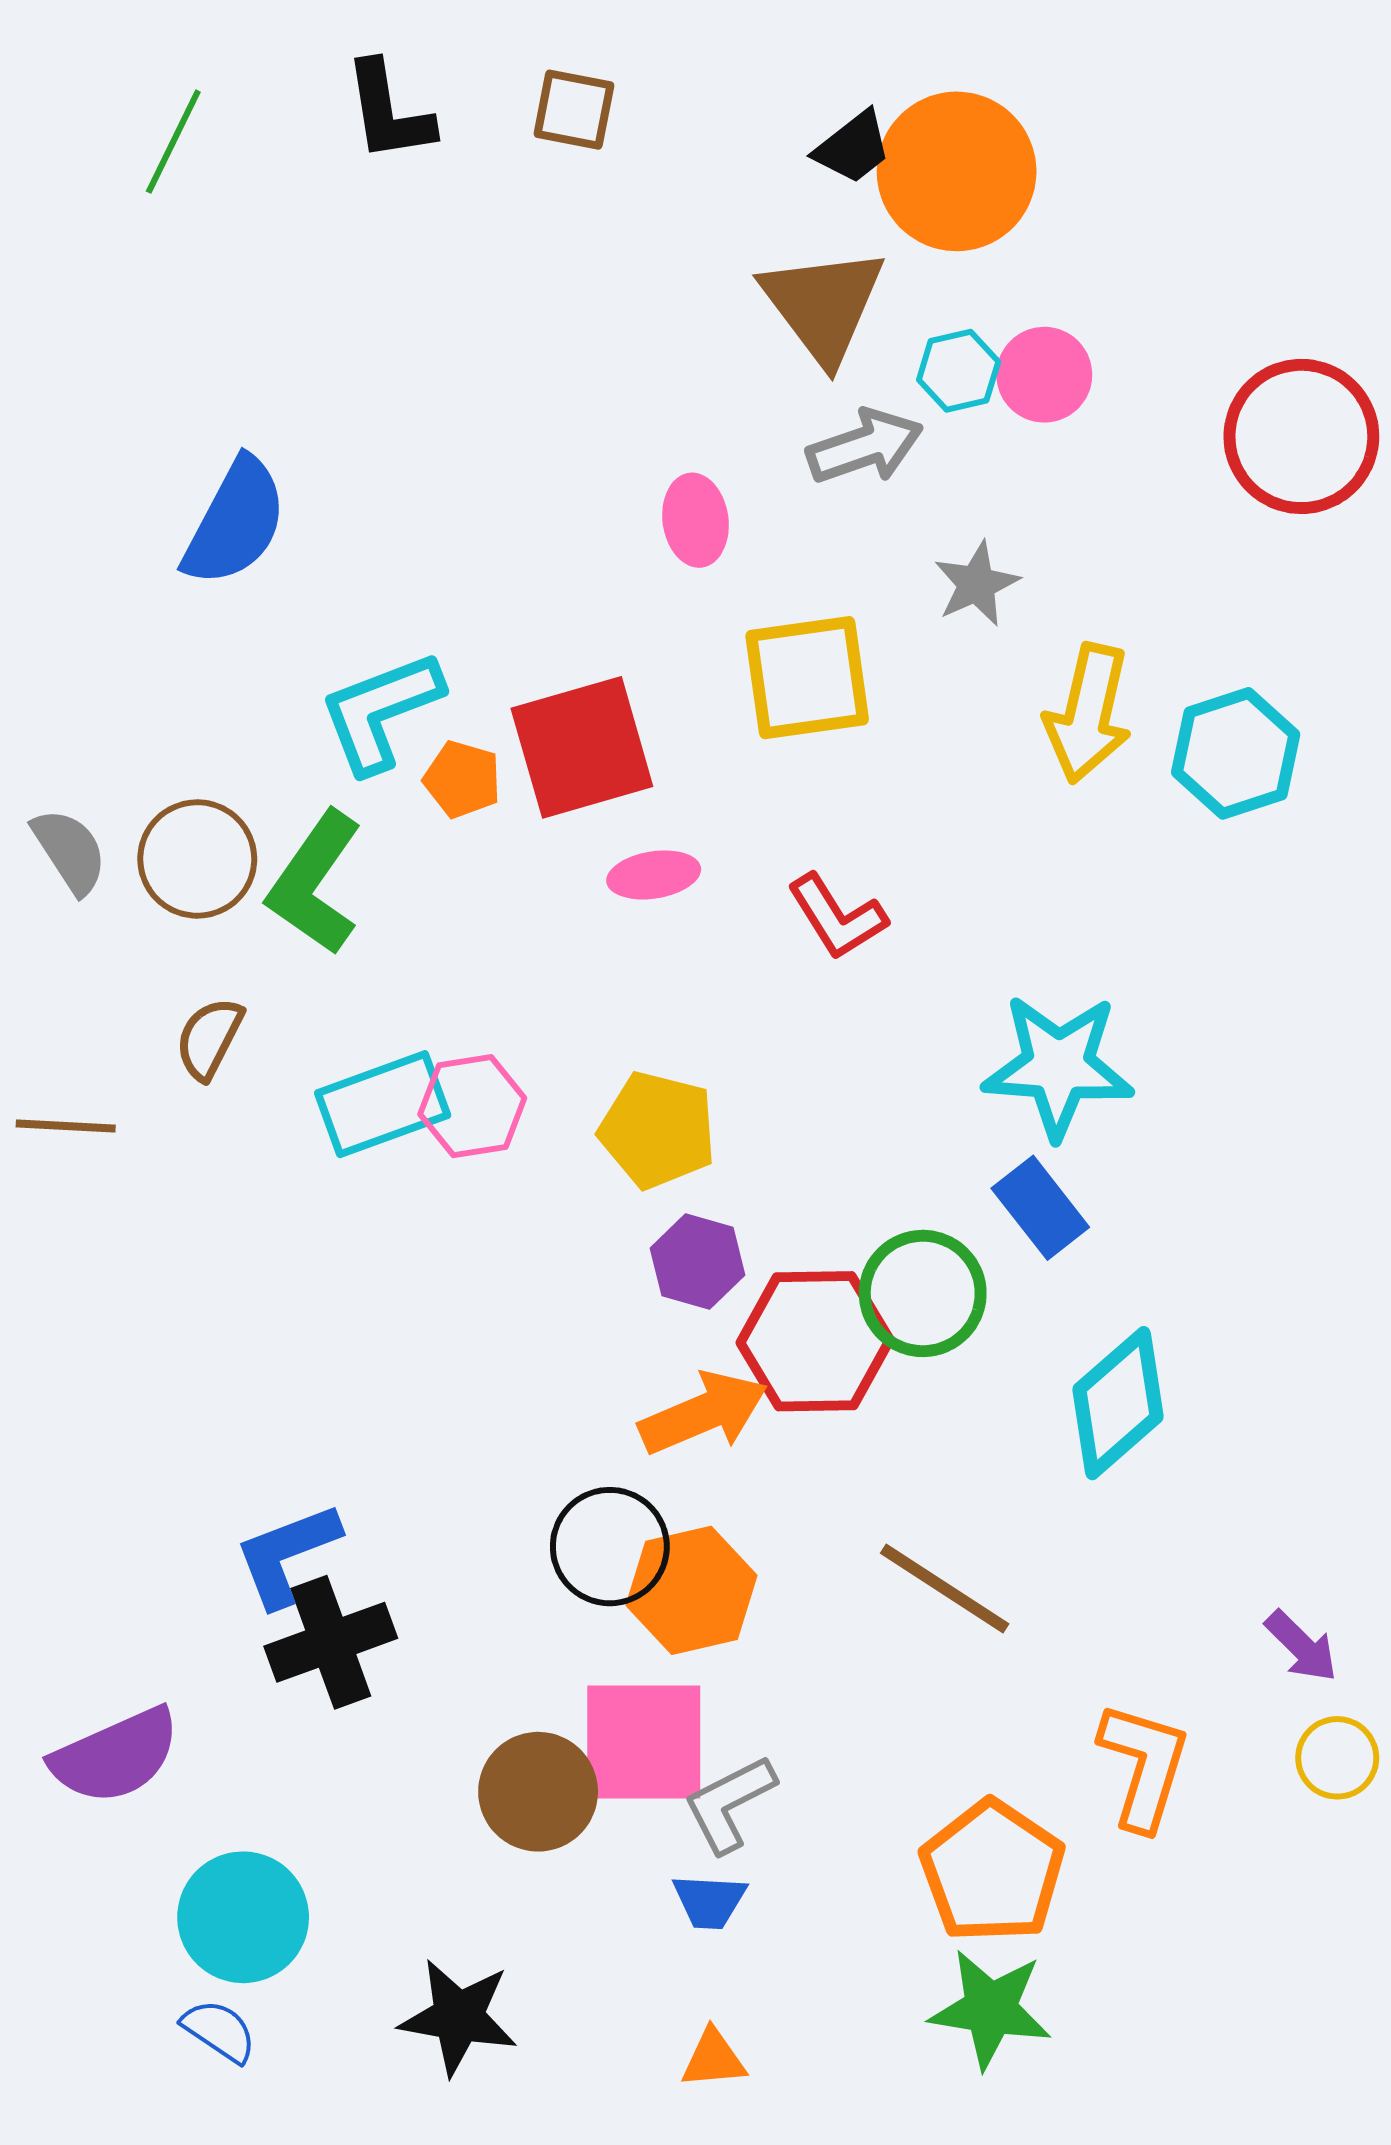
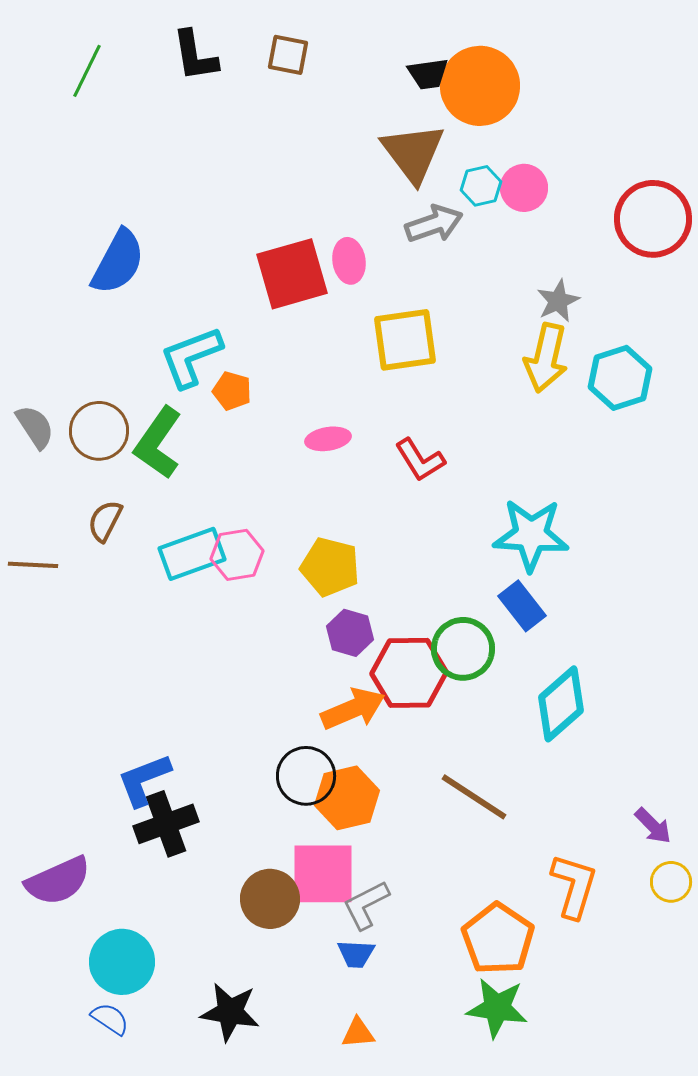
black trapezoid: (853, 147) -> (428, 74), turned 30
gray star: (977, 584) -> (558, 301), moved
red square: (582, 747) -> (292, 274), moved

